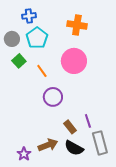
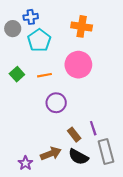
gray circle: (12, 39) -> (13, 29), moved
green square: (19, 61) -> (17, 74), moved
orange line: (42, 71) -> (44, 75), turned -64

